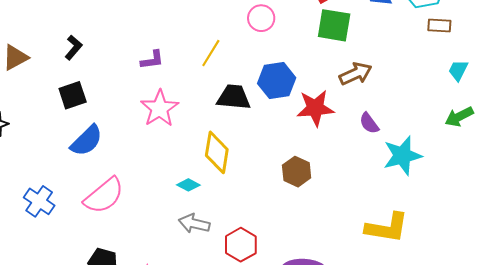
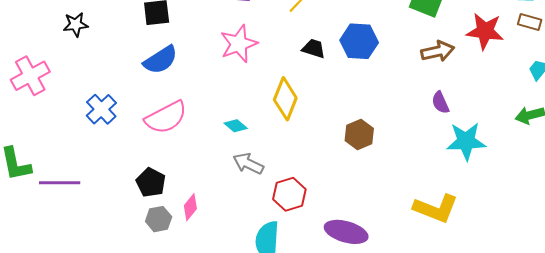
black trapezoid: (234, 97) -> (314, 48), size x0.7
red star: (315, 108) -> (485, 31), moved
cyan diamond: (188, 185) -> (236, 126), moved

